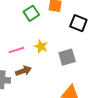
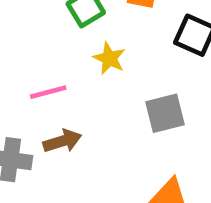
yellow star: (41, 46) -> (109, 58), moved

